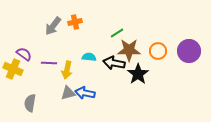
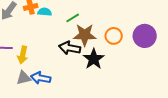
cyan semicircle: (89, 57) -> (45, 12), moved

